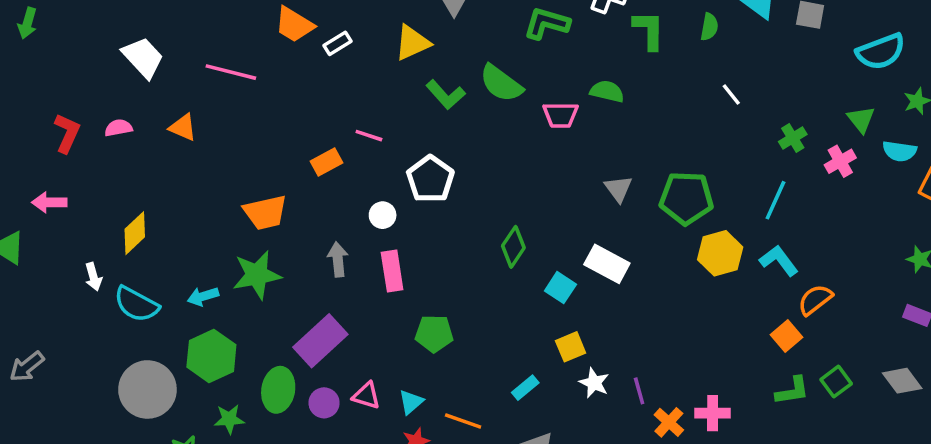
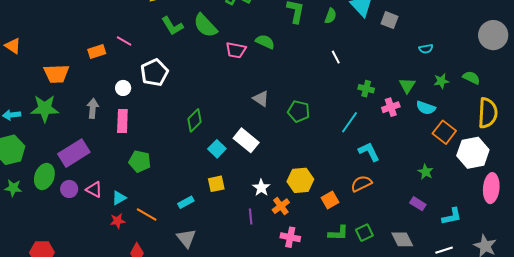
cyan semicircle: (881, 52) -> (426, 49), size x0.5
orange triangle: (183, 127) -> (13, 46), moved
green cross: (793, 138) -> (366, 89), turned 35
gray triangle: (618, 189) -> (261, 99), turned -30
green pentagon: (686, 198) -> (299, 111), size x0.7
yellow hexagon: (720, 253) -> (300, 180), moved
cyan L-shape: (779, 261) -> (369, 152), moved
orange square: (787, 336) -> (330, 200), moved
white star: (594, 383) -> (261, 188), moved
orange cross: (669, 422) -> (281, 206), moved

